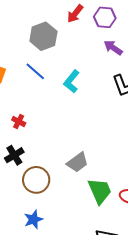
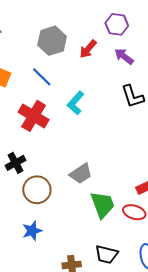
red arrow: (75, 14) -> (88, 49), moved
cyan L-shape: (72, 81) -> (76, 103), moved
red cross: (19, 121) -> (34, 116), moved, size x2.0

